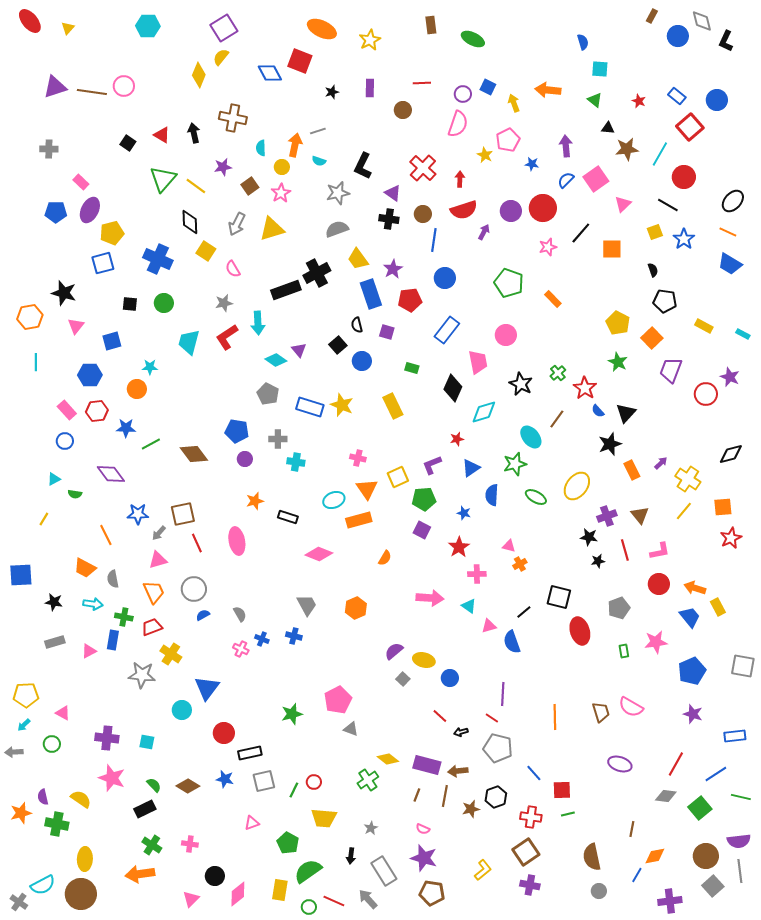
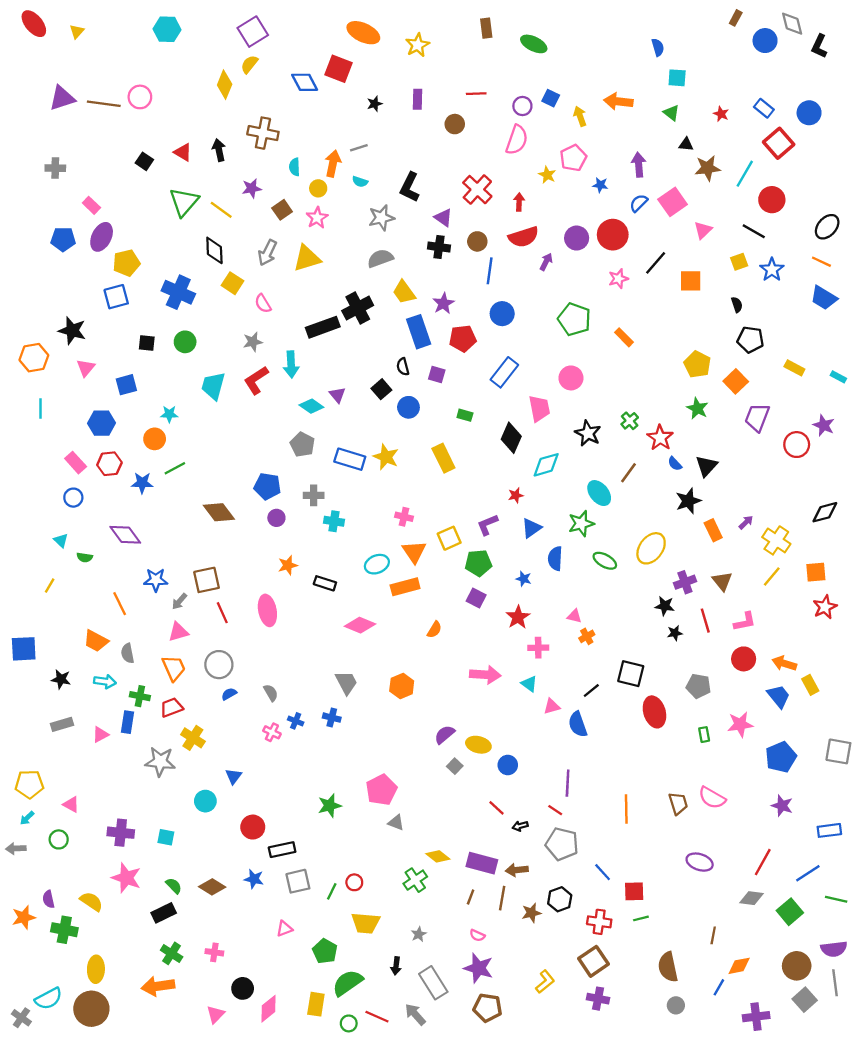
green line: (151, 444) -> (175, 468), moved
cyan triangle: (54, 479) -> (61, 540), turned -48
gray pentagon: (619, 608) -> (698, 686), turned 30
blue triangle: (207, 688) -> (234, 776), size x0.6

